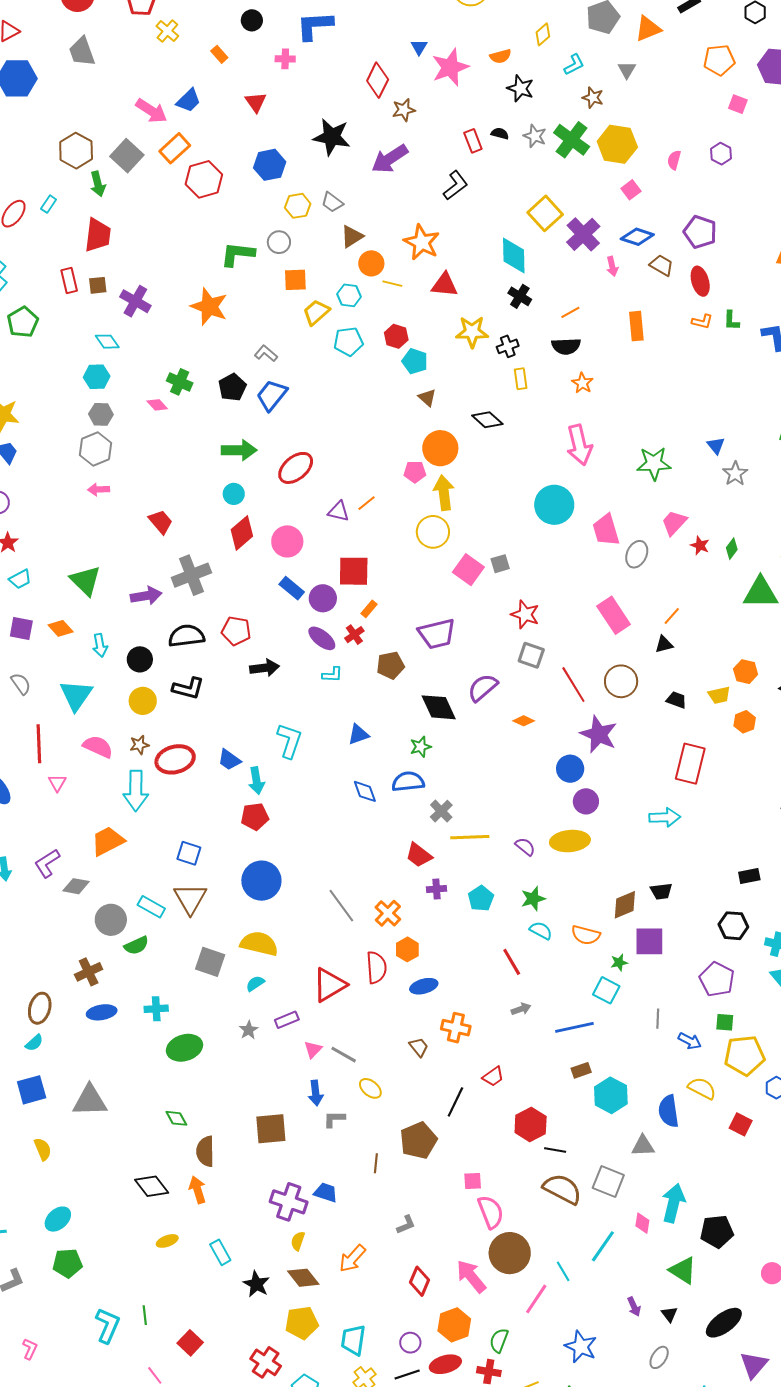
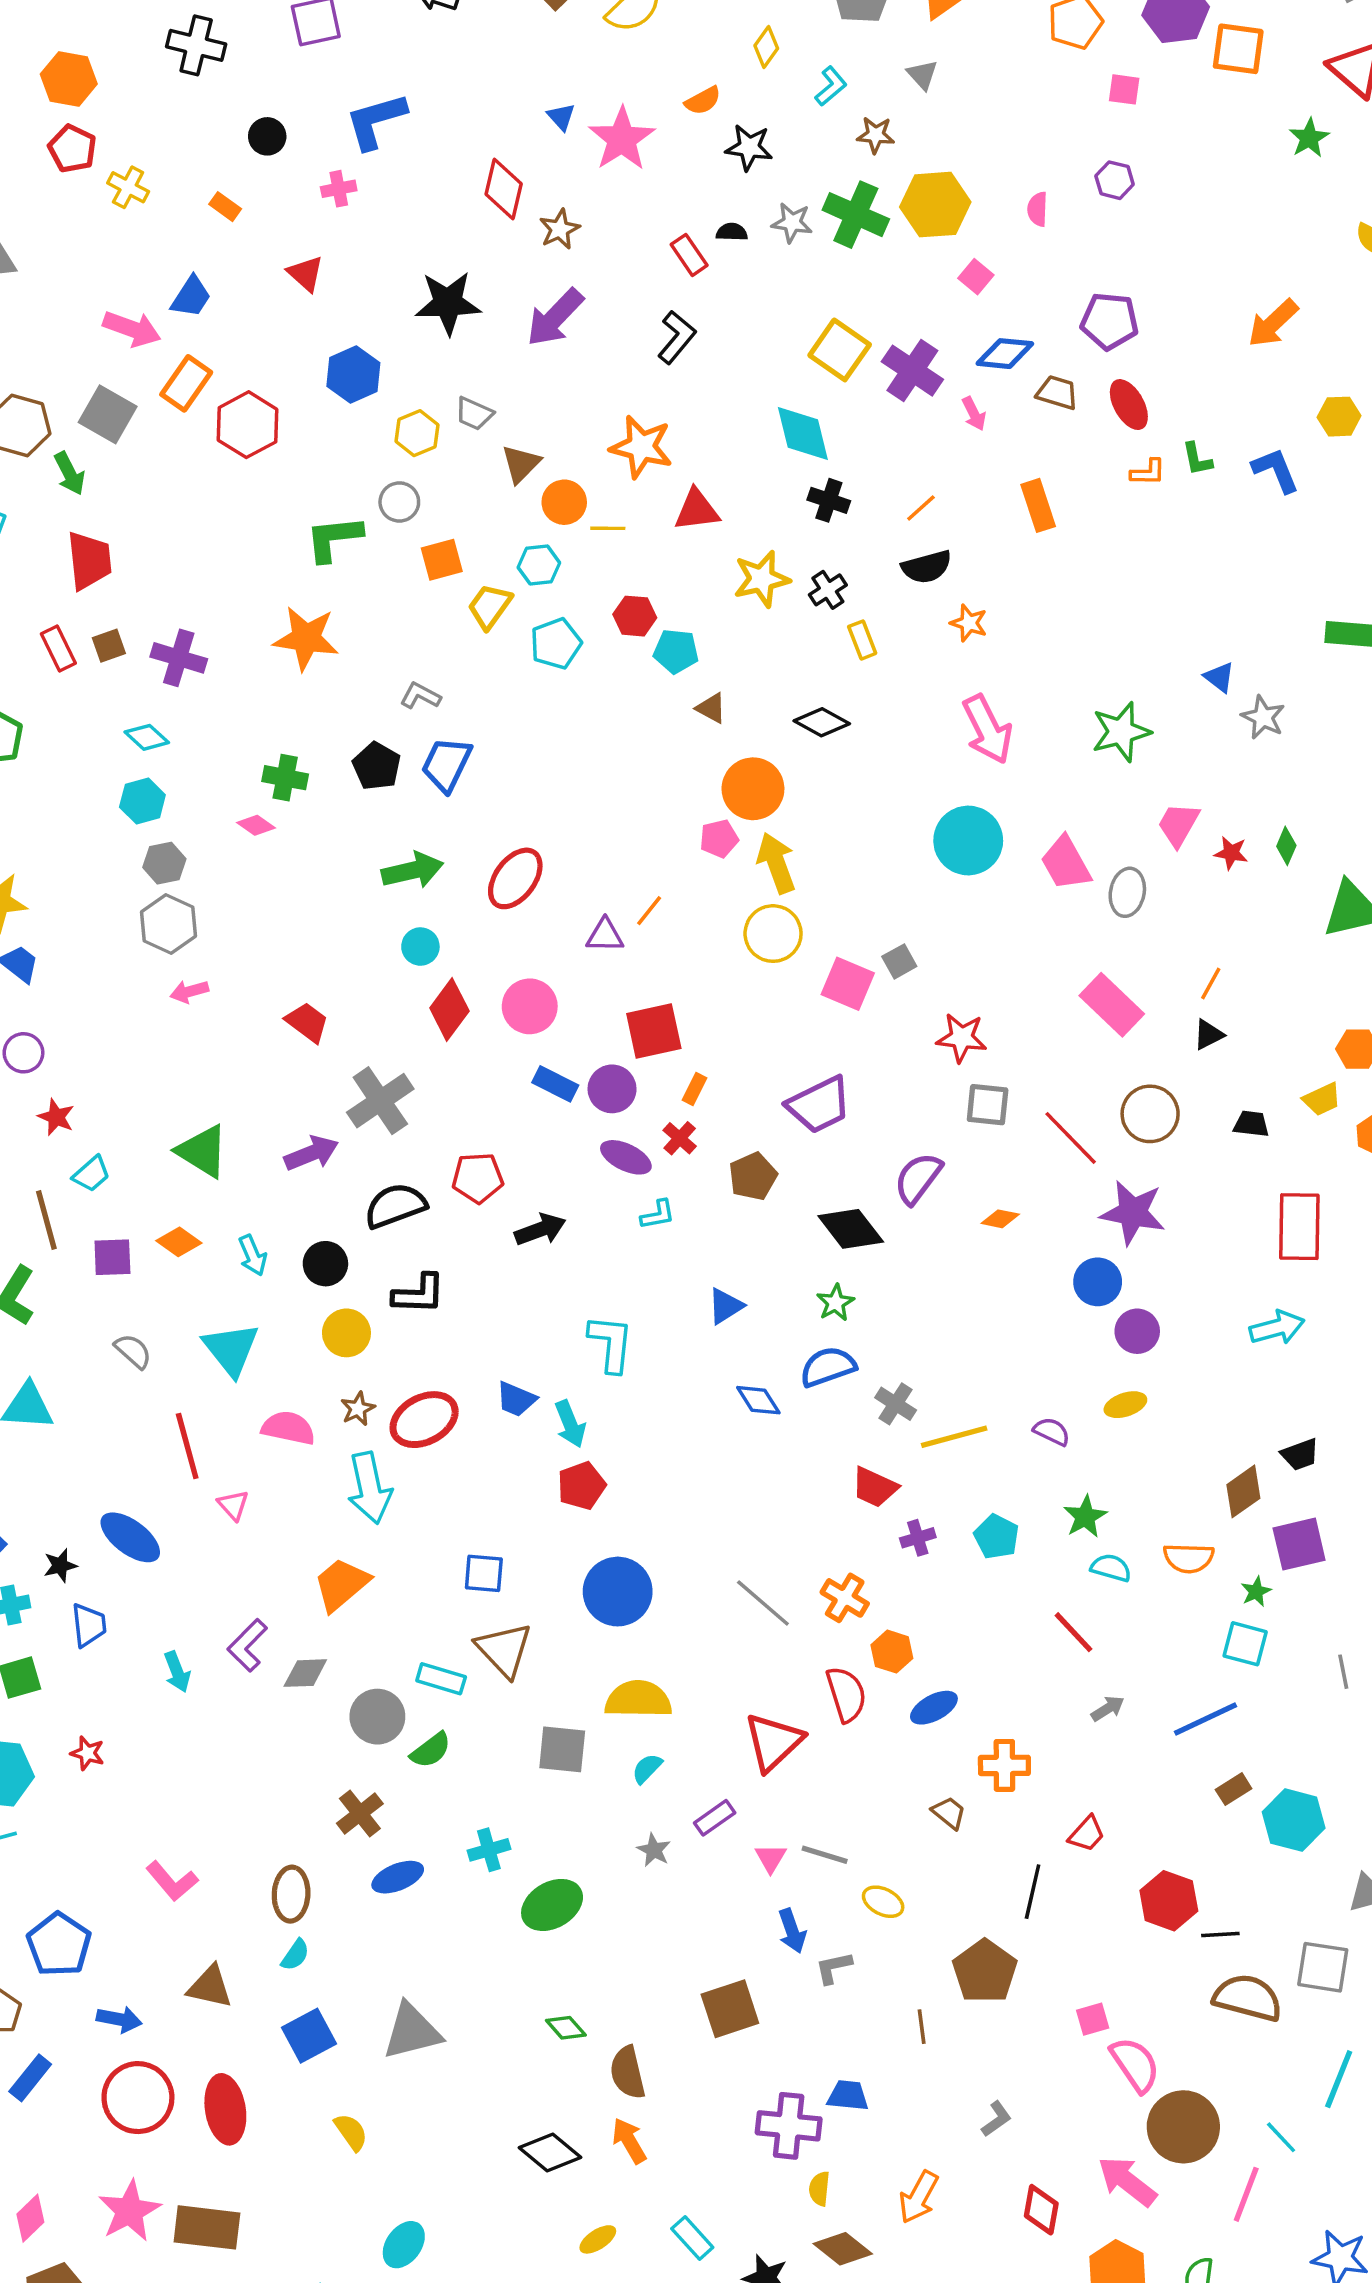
yellow ellipse: (570, 841) -> (1125, 1405), size x0.6

